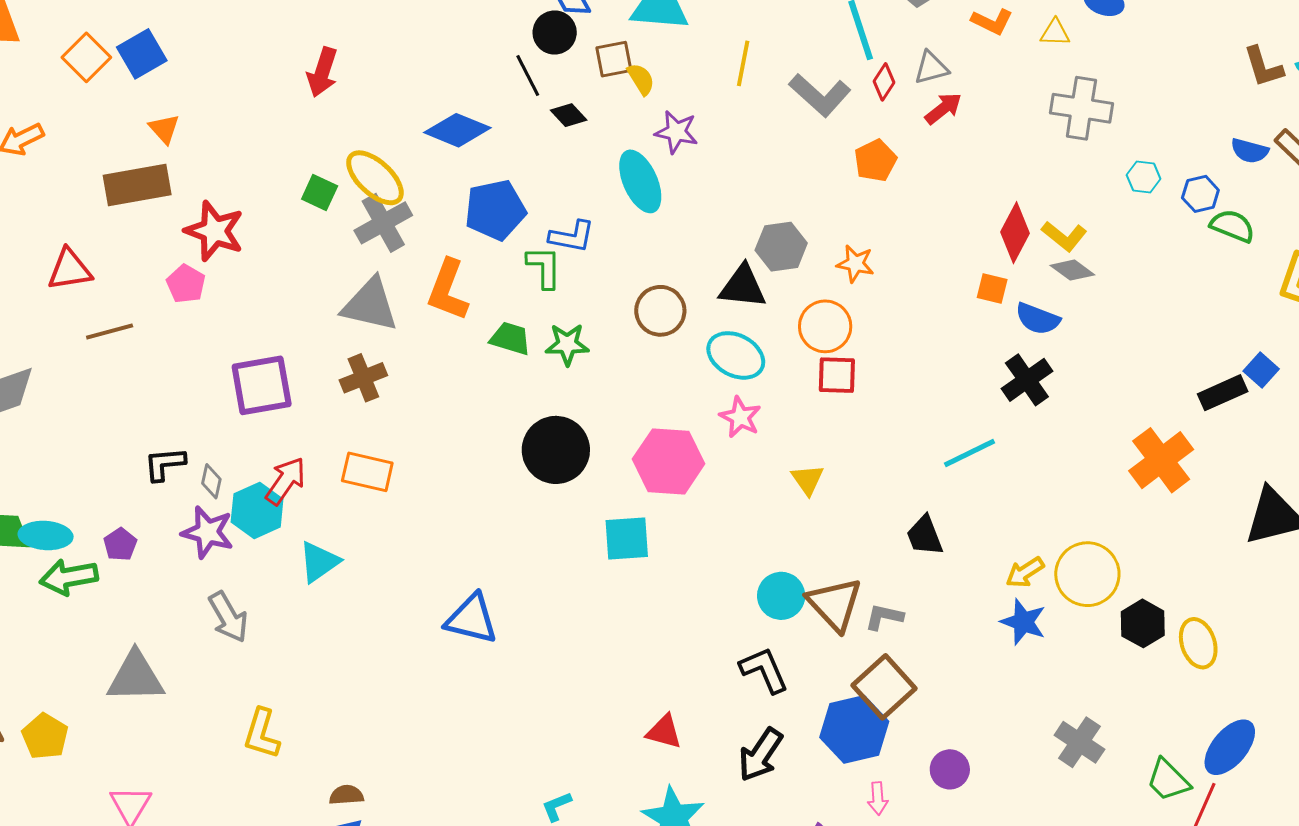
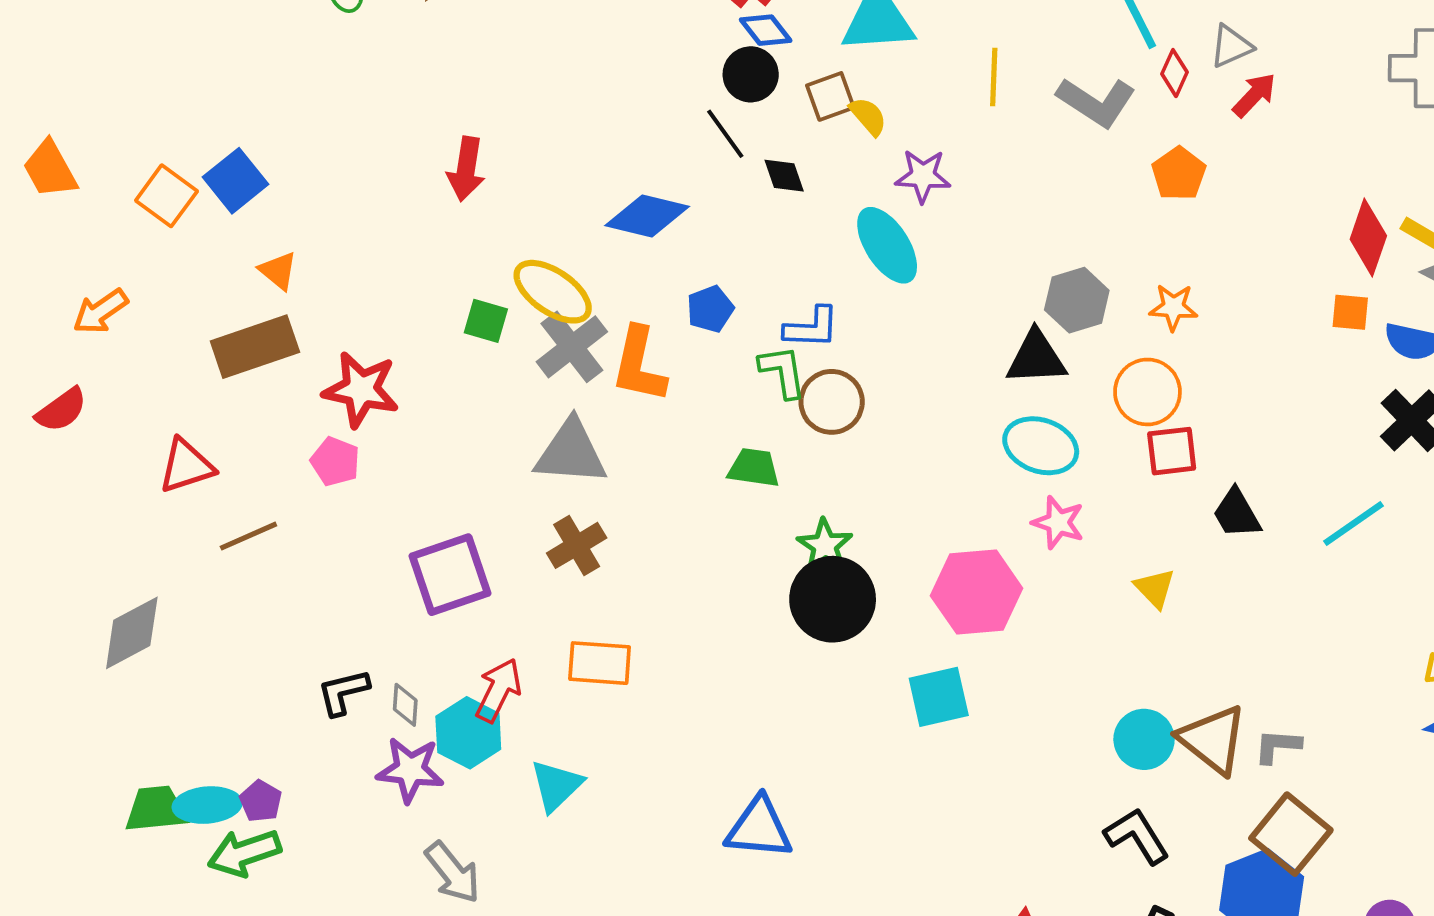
black diamond: (569, 115) -> (784, 176), turned 33
blue pentagon: (495, 210) -> (710, 309), size x0.6
orange L-shape: (448, 290) -> (639, 365), moved
brown circle: (660, 311) -> (832, 402), moved
green star: (567, 344) -> (825, 546), moved, turned -30
black trapezoid: (925, 536) -> (1237, 513), moved
purple pentagon: (120, 544) -> (261, 801), moved

